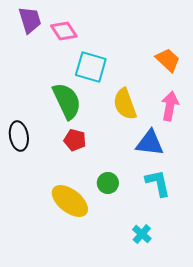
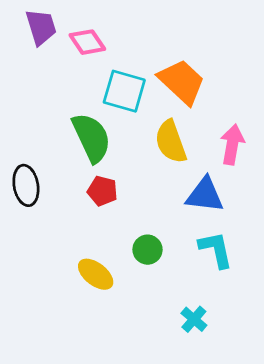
orange trapezoid: (168, 60) -> (182, 82), moved, size x1.4
yellow ellipse: (70, 201) -> (96, 274), size x0.7

